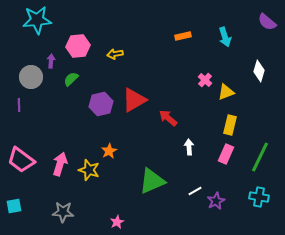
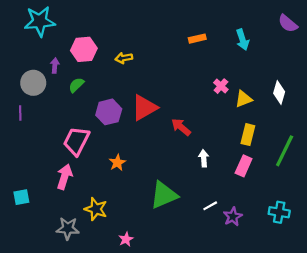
white diamond: (259, 71) -> (279, 93), moved
green line: (260, 157) -> (285, 151), moved
pink trapezoid: (21, 160) -> (76, 141), moved, turned 80
yellow star: (89, 170) -> (96, 209), moved
cyan square: (14, 206) -> (21, 197), moved

